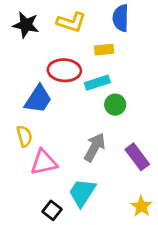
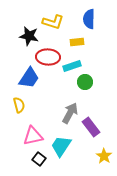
black star: (26, 25) -> (29, 36), moved
purple rectangle: (137, 157) -> (91, 127), moved
pink triangle: (44, 162) -> (33, 136), moved

